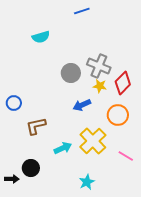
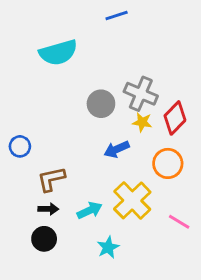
cyan semicircle: (41, 37) -> (58, 53), size x1.5
black arrow: (12, 179) -> (48, 209), moved
cyan star: (87, 182) -> (108, 247), moved

